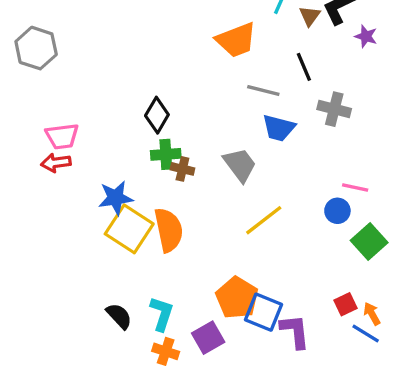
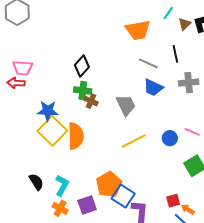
gray cross: (334, 109) -> (189, 83), turned -30
blue circle: (337, 211) -> (170, 138), moved
orange arrow: (372, 314) -> (188, 209), turned -40

